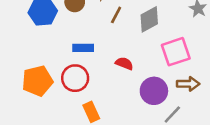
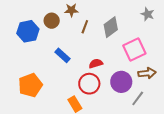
blue rectangle: (83, 48) -> (63, 55), turned 49
red semicircle: (124, 63) -> (96, 64), turned -32
red circle: (75, 78) -> (89, 84), moved

